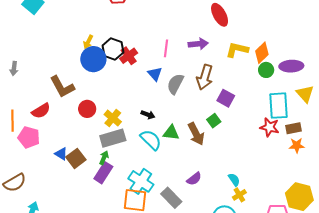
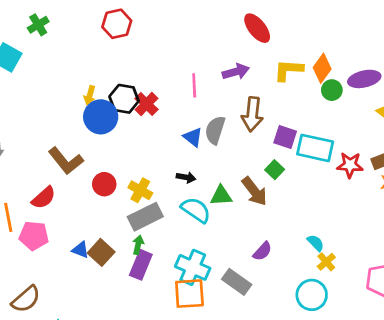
blue triangle: (155, 74) -> (193, 137), moved
cyan rectangle: (278, 106) -> (315, 148), moved, turned -64

